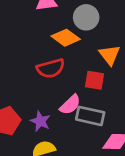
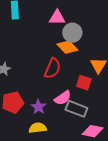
gray circle: (86, 17) -> (72, 33), moved
red semicircle: (51, 68) -> (53, 68), turned -60

